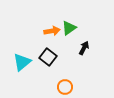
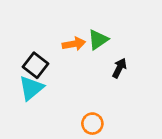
black square: (48, 57) -> (35, 65), moved

